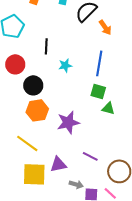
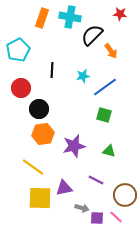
blue line: (99, 63) -> (105, 87), turned 45
cyan star: (65, 65) -> (83, 76), moved
green triangle: (108, 108) -> (109, 151), moved

